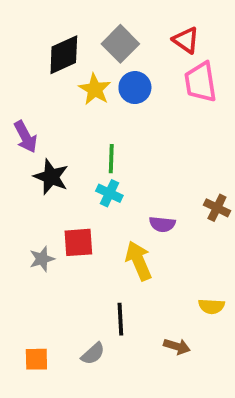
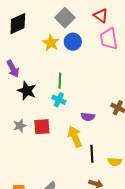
black diamond: (64, 55) -> (18, 24), moved
gray star: (42, 259) -> (20, 126), moved
black line: (120, 319) -> (92, 154), moved

